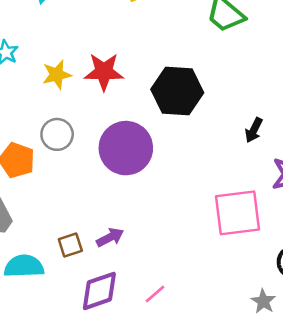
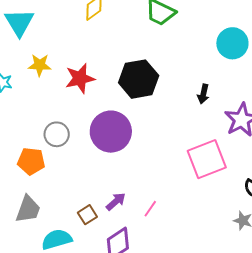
yellow star: (57, 75) -> (40, 65), moved, turned 30
pink line: (155, 294) -> (150, 209), moved

